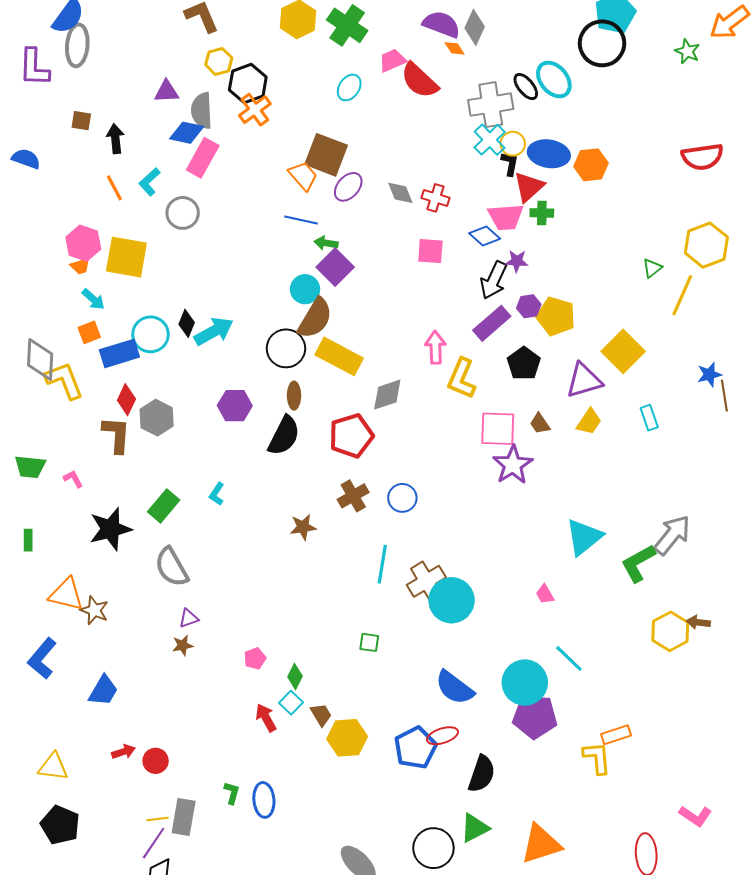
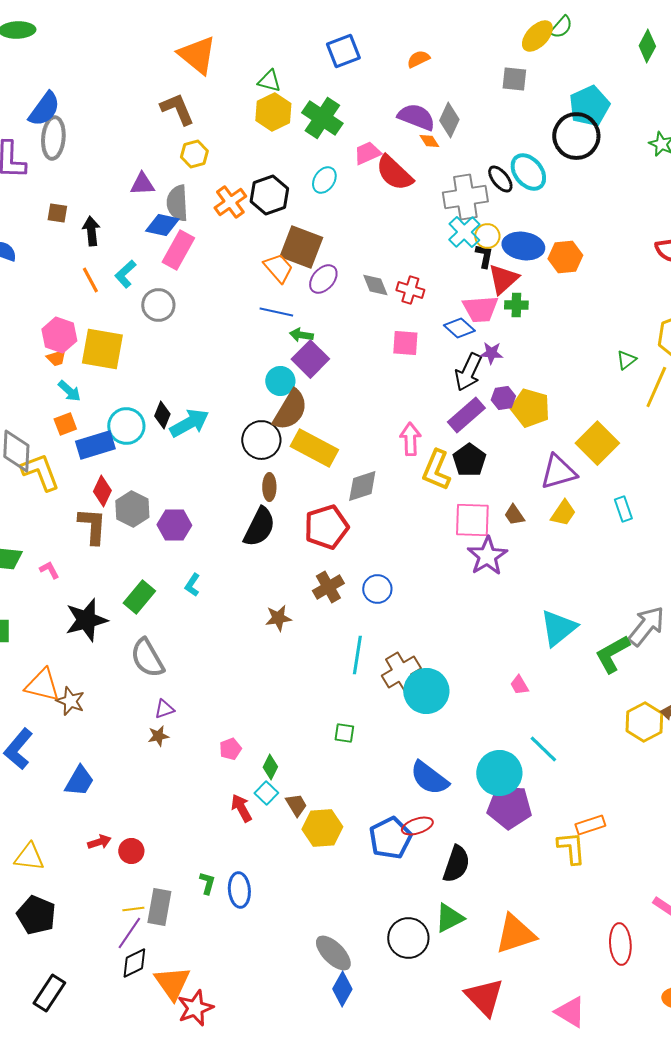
black hexagon: (248, 84) -> (269, 195), moved
black pentagon: (524, 363) -> (469, 460), moved
purple hexagon: (235, 406) -> (174, 525), moved

